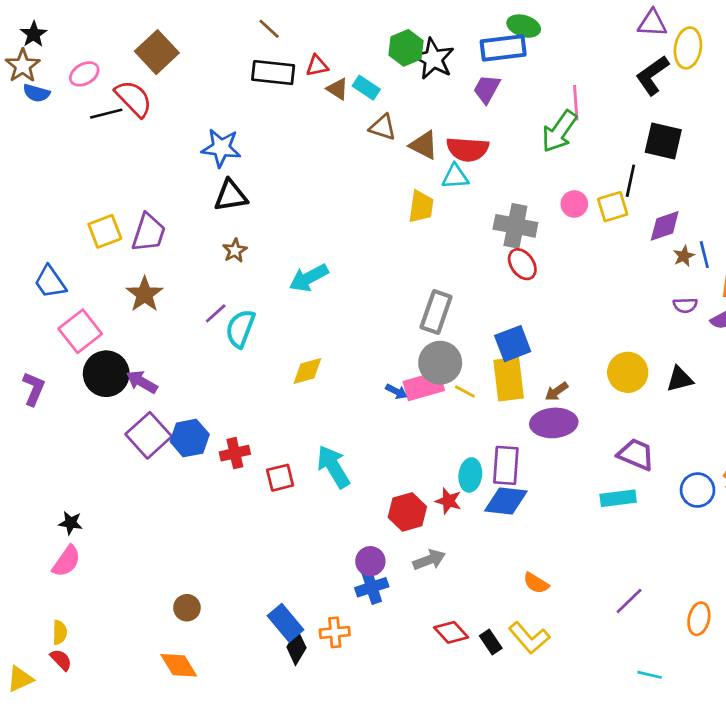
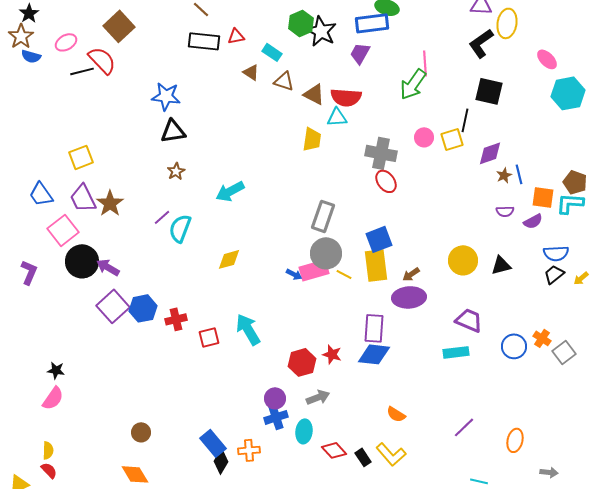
brown triangle: (338, 89) -> (251, 72), moved
purple trapezoid: (149, 233) -> (83, 198), moved, turned 136
cyan ellipse: (470, 475) -> (304, 431), moved

